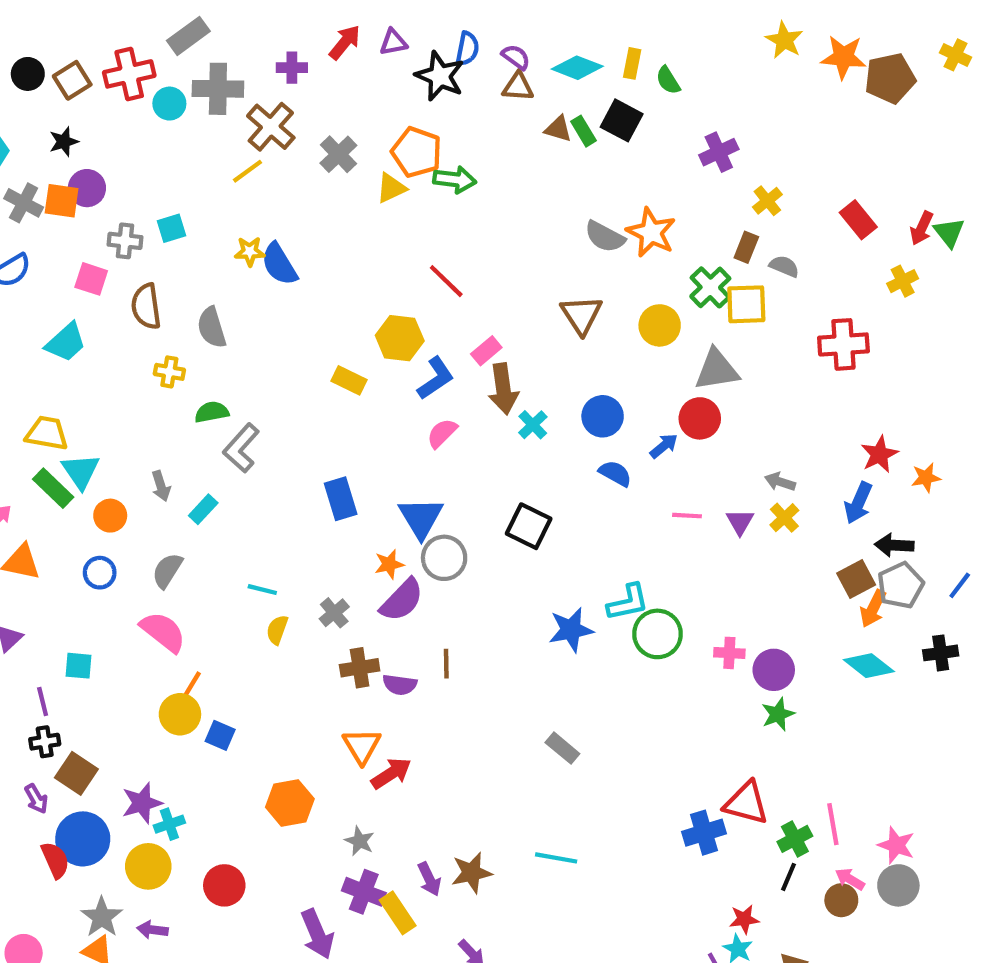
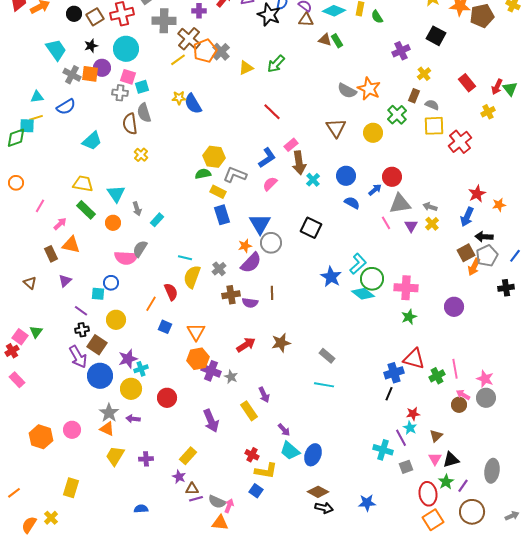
cyan circle: (169, 104) -> (126, 49), moved, size x1.6
black square: (622, 120) -> (436, 36), moved
orange pentagon: (417, 152) -> (205, 51), moved, turned 30
green arrow: (455, 180) -> (276, 64), turned 126
pink square: (91, 279) -> (128, 77), moved
yellow square: (746, 304) -> (434, 126), moved
gray semicircle: (212, 328) -> (144, 113), moved
yellow hexagon: (400, 338) -> (214, 157), moved
red cross: (843, 344) -> (460, 142), turned -35
gray triangle: (717, 370) -> (400, 204), moved
yellow cross: (169, 372) -> (141, 155), turned 32
yellow rectangle: (349, 380) -> (218, 192), moved
green semicircle: (212, 412) -> (203, 174), moved
gray L-shape: (241, 448) -> (235, 175), moved, turned 70
cyan triangle: (81, 471) -> (116, 194), moved
pink line: (687, 516) -> (386, 223), turned 56
blue circle: (100, 573) -> (111, 283), moved
cyan L-shape: (628, 602) -> (358, 264), turned -30
yellow semicircle: (277, 630) -> (192, 277), size x1.6
blue star: (571, 630) -> (331, 277), turned -30
pink semicircle: (163, 632) -> (126, 258), moved, turned 145
pink cross: (729, 653) -> (406, 288), size x1.6
cyan diamond: (869, 666) -> (363, 294), moved
purple circle: (774, 670) -> (454, 307), moved
purple line: (43, 702) -> (81, 311), turned -40
yellow circle: (180, 714) -> (116, 320), moved
green star: (778, 714) -> (409, 317), moved
orange triangle: (362, 746) -> (196, 332), moved
gray rectangle: (562, 748) -> (327, 356), moved
purple arrow: (36, 799) -> (78, 357), size x1.6
red semicircle: (55, 860) -> (171, 292), moved
brown star: (472, 873) -> (281, 343), moved
black line: (789, 877) -> (389, 394), moved
purple cross: (364, 892) -> (211, 371), moved

